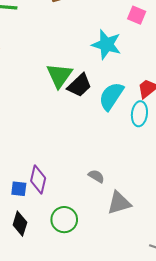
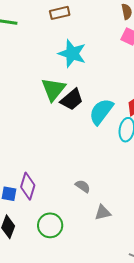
cyan star: (106, 45) -> (72, 54), moved
gray triangle: (119, 203) -> (103, 213), size x0.7

